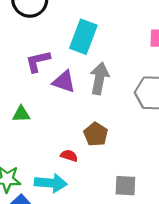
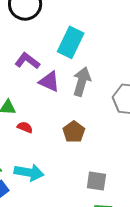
purple L-shape: (38, 61) -> (27, 61), turned 45
red semicircle: (69, 156) -> (25, 127), moved

